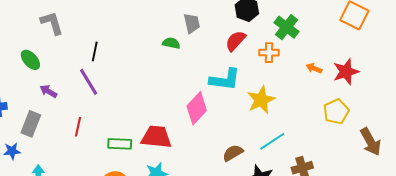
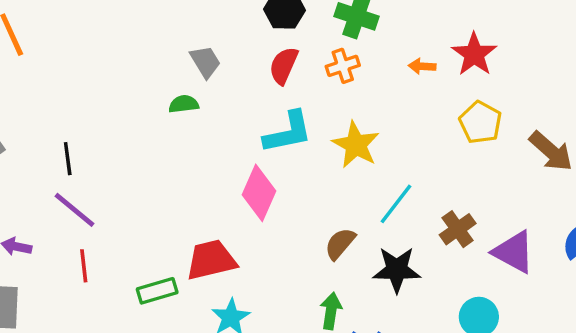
red line: (78, 127) -> (84, 266), moved

